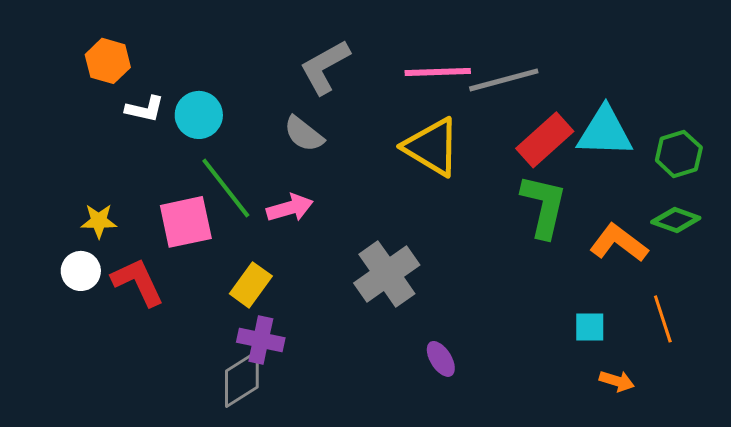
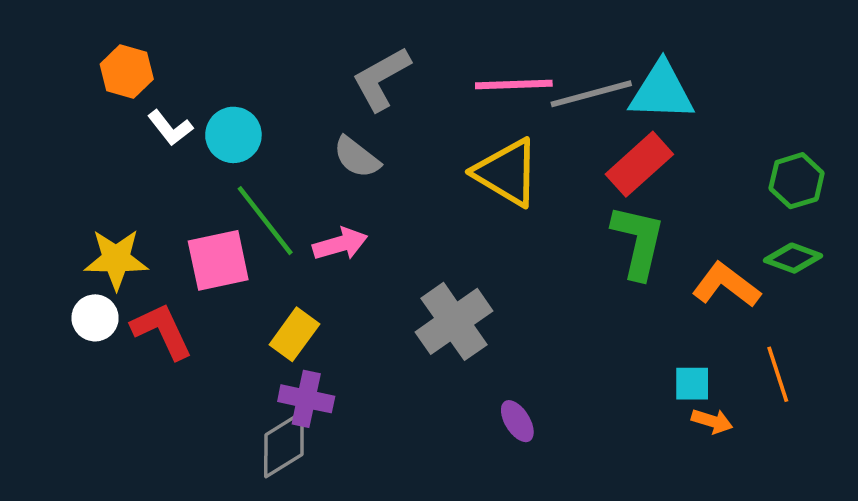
white L-shape: (145, 109) -> (170, 128), turned 39
cyan triangle: (605, 132) -> (662, 91), moved
yellow star: (99, 221) -> (116, 259), size x1.5
orange arrow: (617, 381) -> (712, 421), moved

